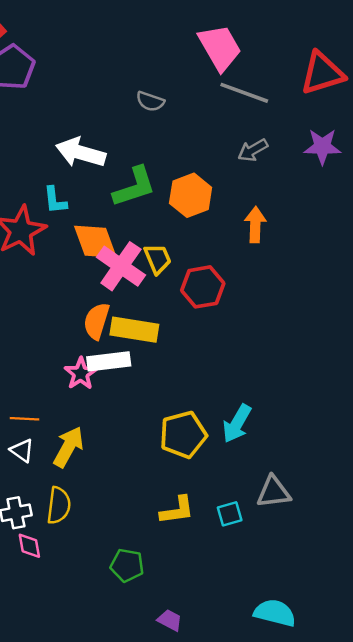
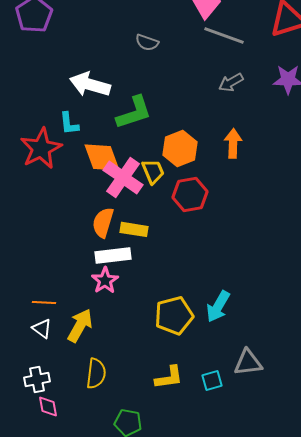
orange hexagon: (191, 195) -> (180, 148), moved
yellow rectangle: (134, 330) -> (134, 229), size x0.7
pink star: (81, 374) -> (105, 280), moved
yellow semicircle: (59, 505) -> (96, 373), moved

